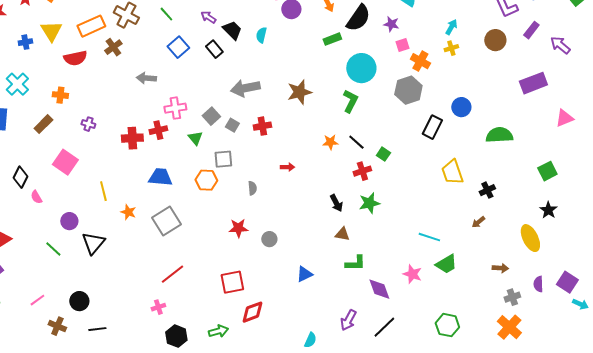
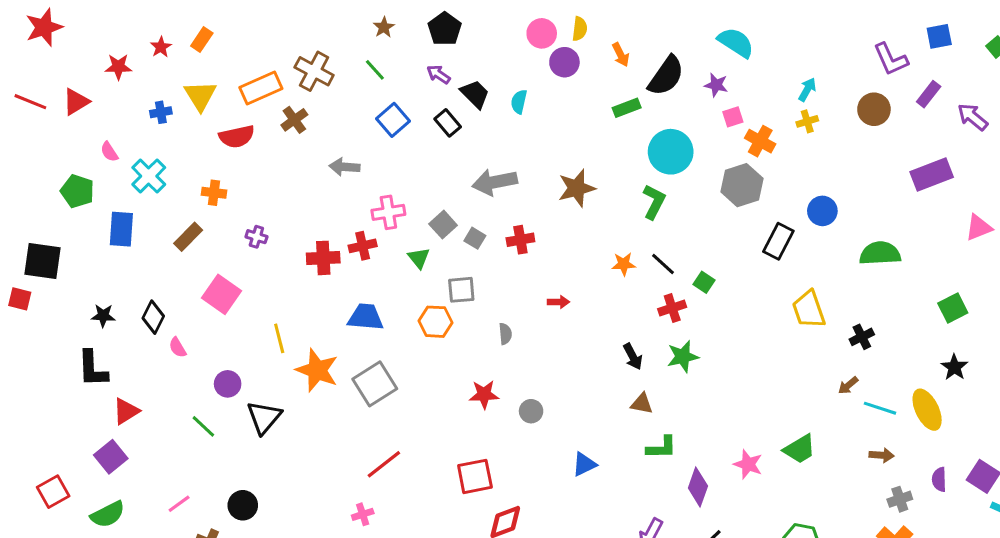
orange star: (128, 212) -> (317, 370), size x1.8
cyan line: (429, 237) -> (880, 408), moved
purple diamond: (379, 289) -> (698, 487), turned 40

